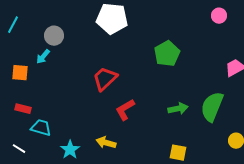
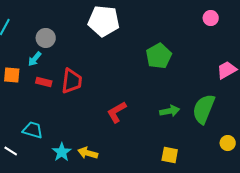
red trapezoid: (105, 79) -> (72, 81), moved, turned 140
red rectangle: (23, 109) -> (44, 82), moved
yellow arrow: (106, 143) -> (88, 153), moved

